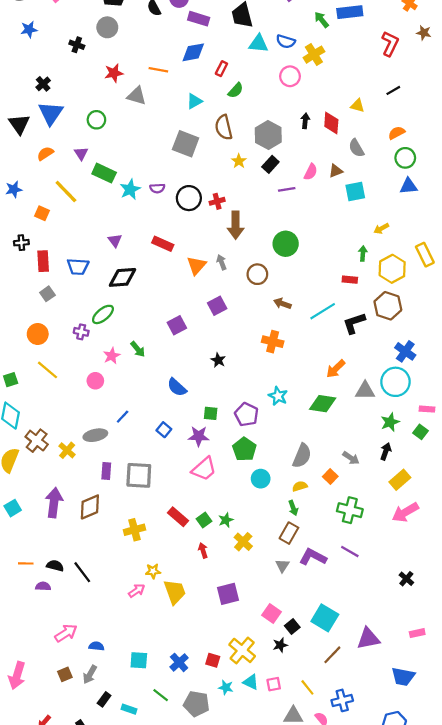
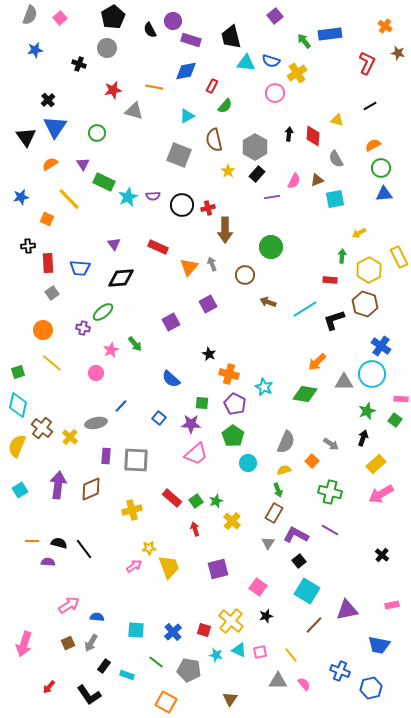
orange cross: (273, 342) -> (229, 374), moved
black square: (292, 627) -> (299, 561), moved
blue cross: (342, 700) -> (340, 671), moved, turned 36

